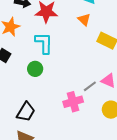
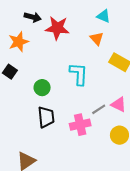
cyan L-shape: (44, 43) -> (79, 74), moved
black trapezoid: (26, 112) -> (46, 117), moved, turned -40

